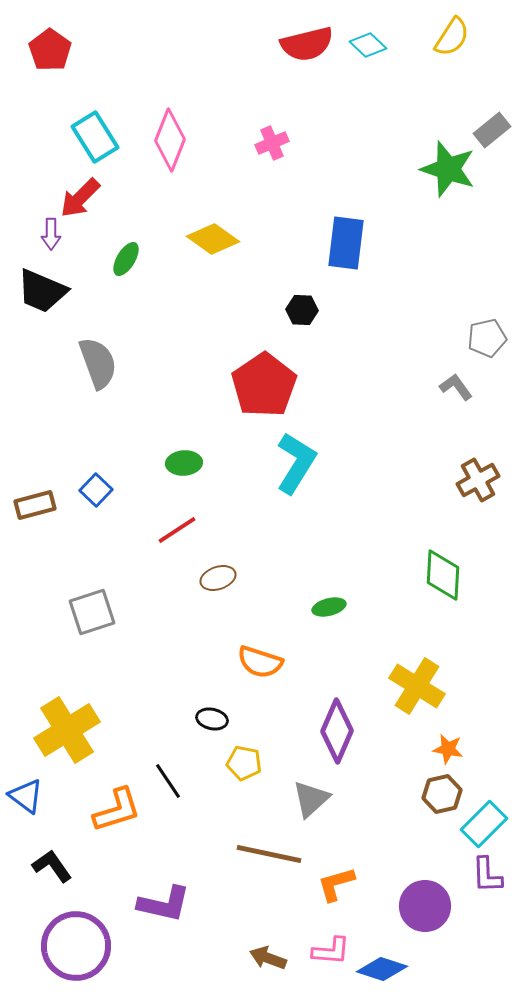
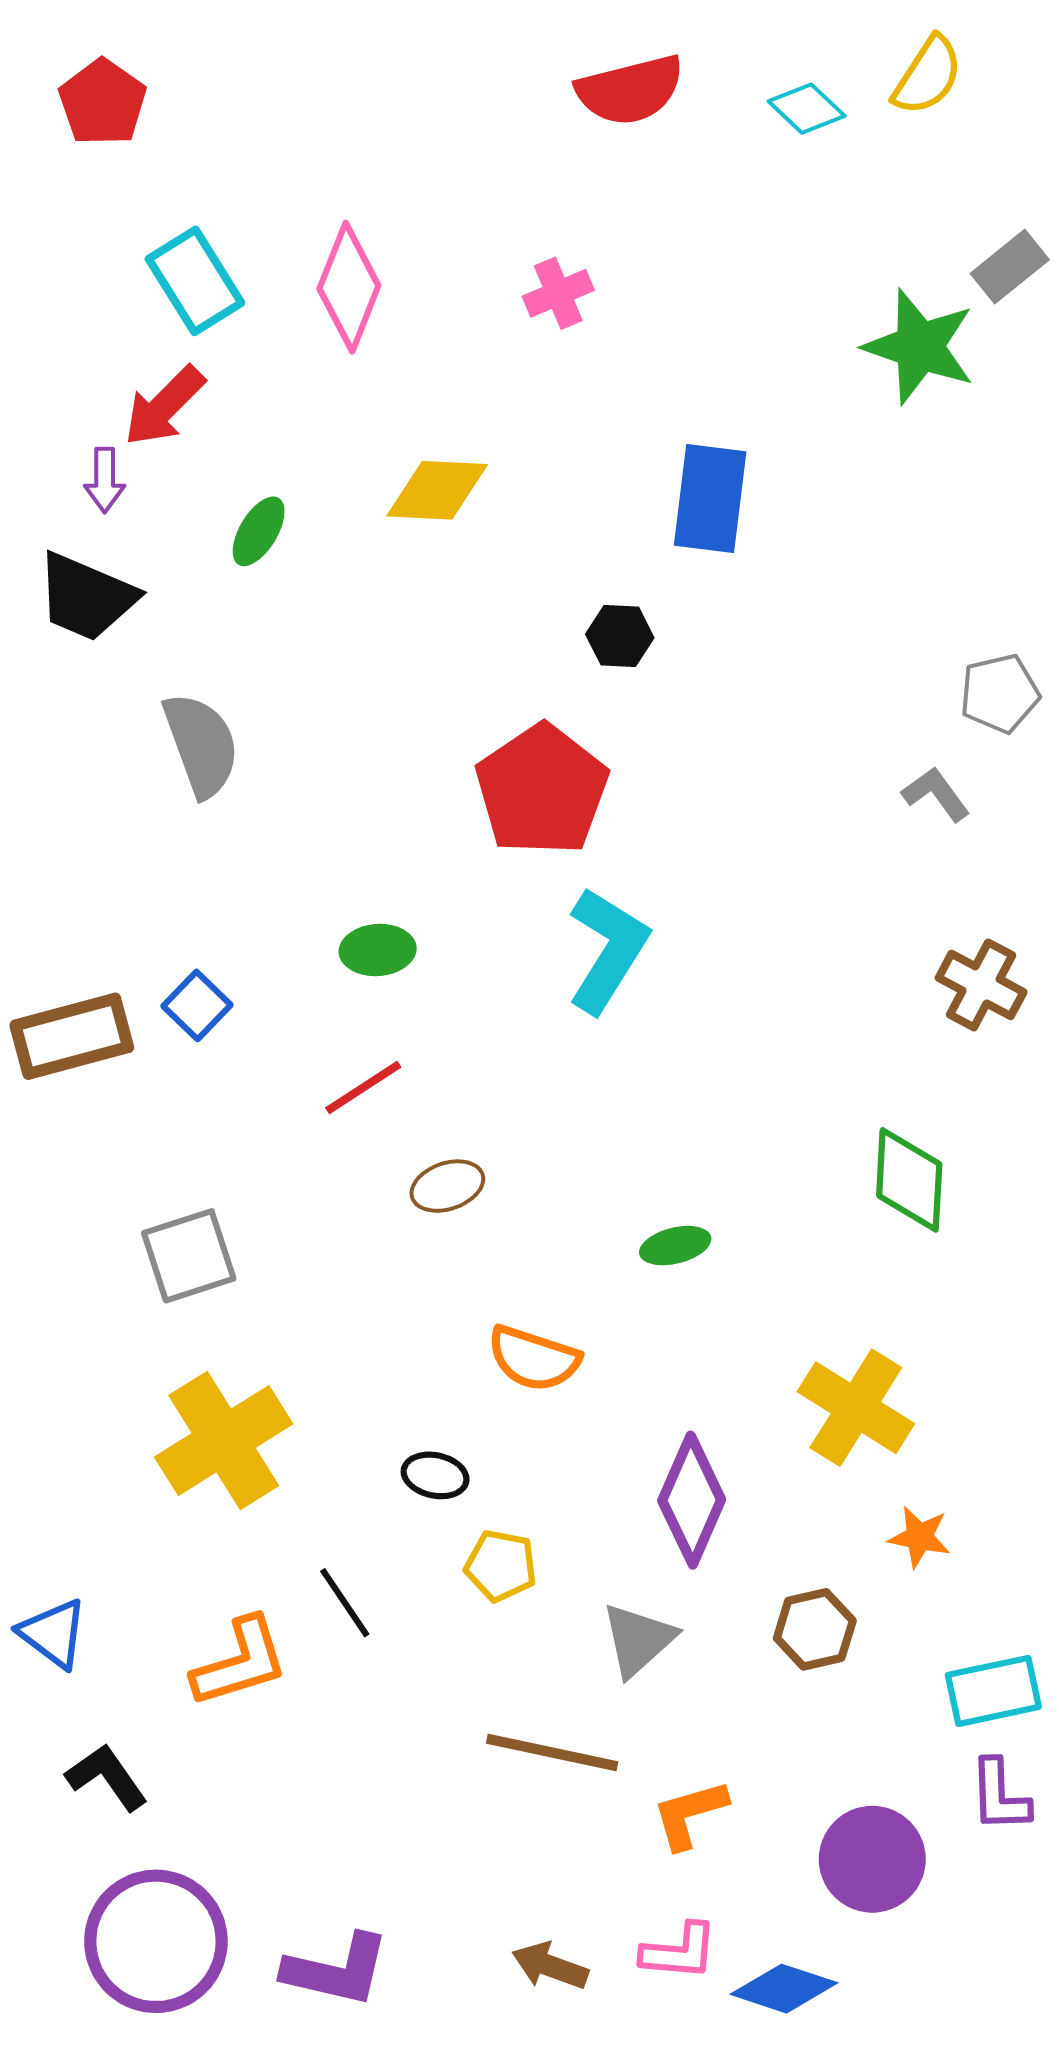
cyan diamond: (368, 45) -> (807, 109), moved
yellow diamond: (213, 239) -> (437, 490), turned -33
brown cross: (478, 480) -> (981, 985), turned -33
brown rectangle: (35, 505) -> (72, 1036), size x1.4
yellow cross: (67, 730) -> (224, 1441), moved
brown hexagon: (442, 794) -> (815, 1629), moved
cyan rectangle: (484, 824) -> (993, 1691), turned 33
purple L-shape: (164, 904) -> (337, 1970), moved

